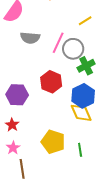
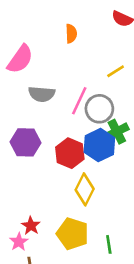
purple hexagon: (17, 95) -> (26, 142), moved
blue hexagon: (83, 96) -> (99, 145), moved
yellow diamond: (81, 113) -> (85, 189), moved, turned 50
red star: (12, 125) -> (31, 226), moved

